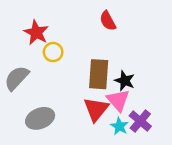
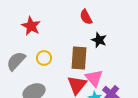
yellow circle: (53, 52) -> (44, 58), moved
black star: (125, 81) -> (99, 40), moved

